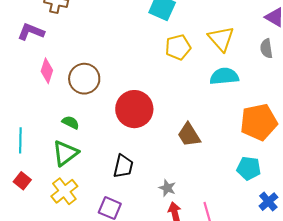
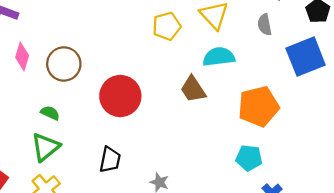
brown trapezoid: (189, 135) -> (193, 89), moved

